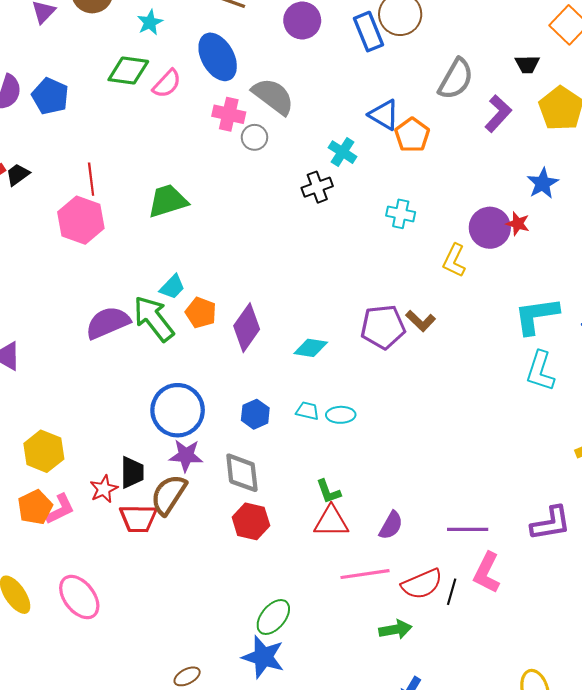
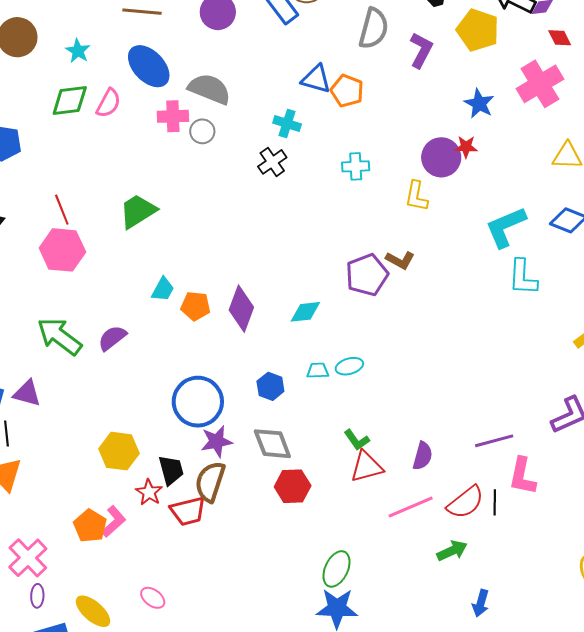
green arrow: (154, 319) -> (59, 336), moved
purple semicircle: (108, 323) -> (112, 338), size x0.7
yellow hexagon: (44, 451) -> (119, 451), moved
pink ellipse: (79, 597) -> (153, 598), size x0.6

